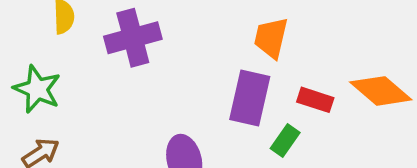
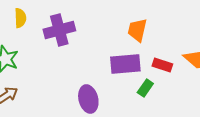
purple rectangle: (250, 98) -> (125, 64), turned 72

